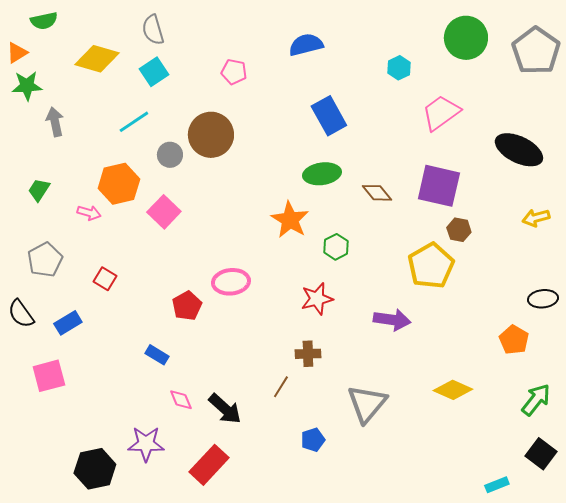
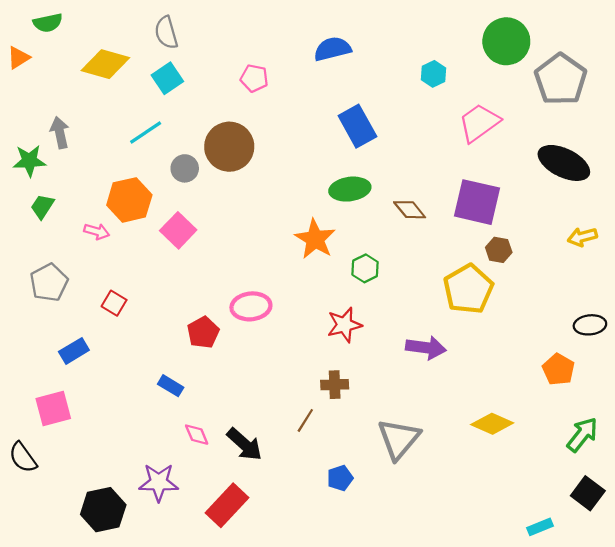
gray pentagon: (536, 51) -> (561, 79), moved
green star: (27, 86) -> (29, 161), moved
black semicircle: (21, 314) -> (23, 457), moved

